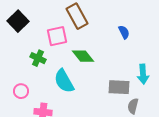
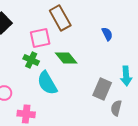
green cross: (38, 58) -> (31, 60), moved
gray rectangle: (119, 87) -> (102, 89), turned -70

